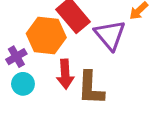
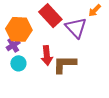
orange hexagon: (46, 36) -> (19, 29), moved
brown L-shape: (91, 88) -> (64, 64), turned 90

